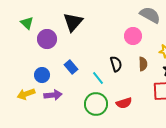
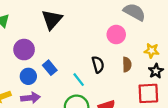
purple circle: (47, 39) -> (24, 50), moved
blue circle: (42, 75) -> (28, 76), moved

